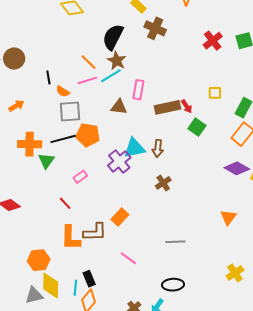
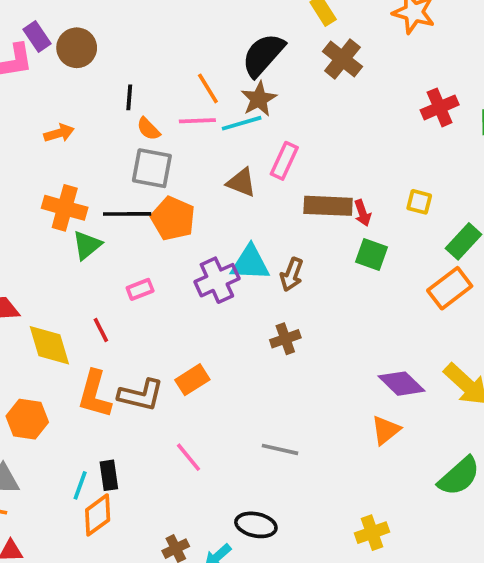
green square: (197, 127) -> (371, 255), turned -30
purple diamond: (237, 168) -> (401, 384), moved
yellow diamond: (51, 286) -> (49, 345), moved, turned -32

